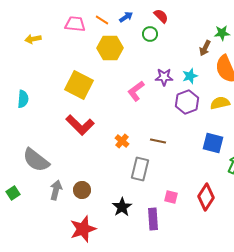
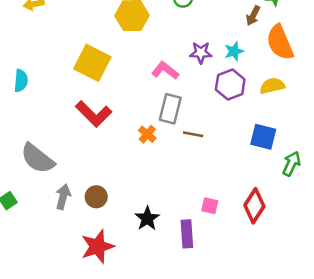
pink L-shape: (136, 91) -> (165, 70), turned 75
gray rectangle: (140, 169) -> (170, 109), moved

